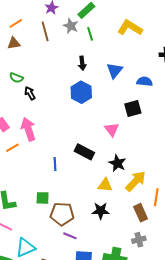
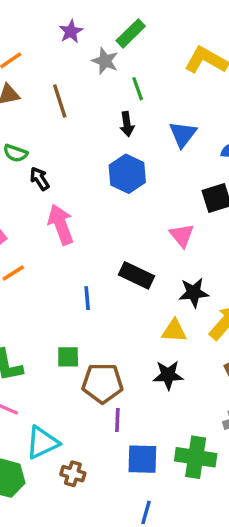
brown line: (45, 31) -> (60, 101), moved
green line: (90, 34) -> (138, 89), moved
pink arrow: (28, 129) -> (61, 224), moved
black star: (117, 163) -> (194, 293), turned -30
purple line: (70, 236) -> (117, 420), turned 72

